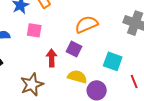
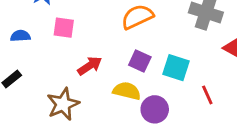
purple square: (74, 49) -> (140, 61), moved
red arrow: (52, 58) -> (90, 66), turned 60

